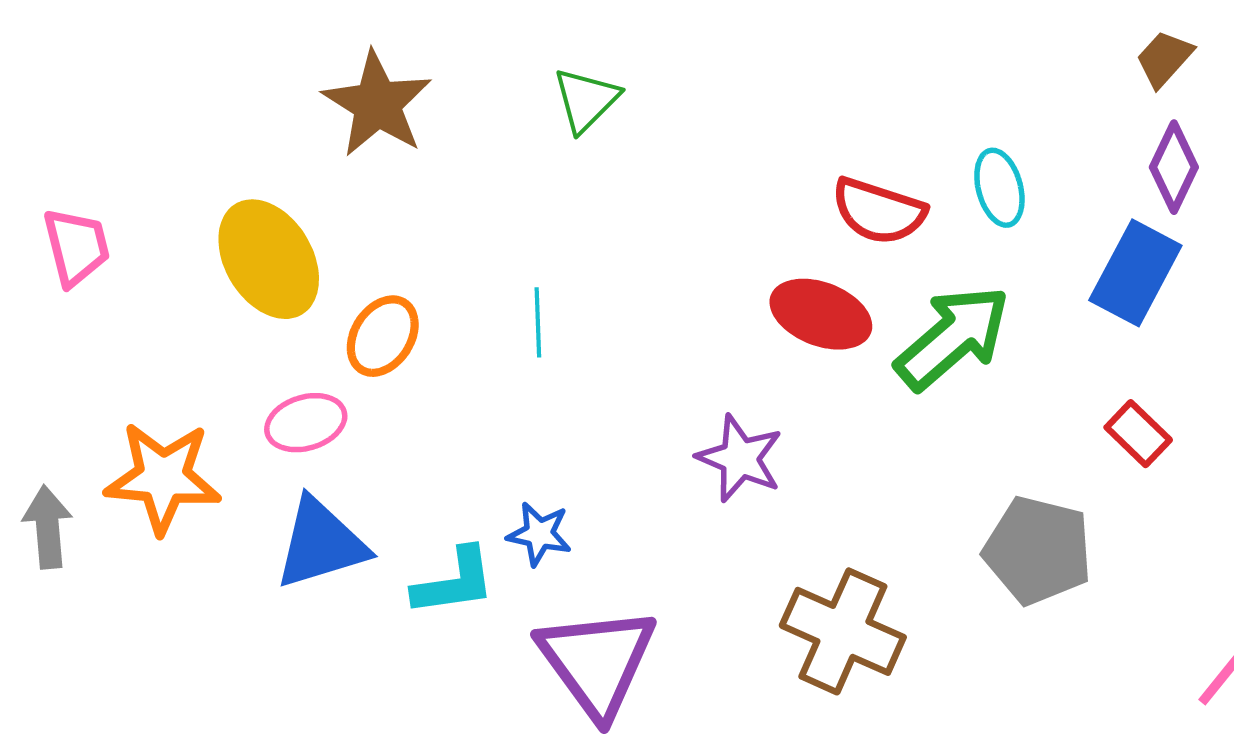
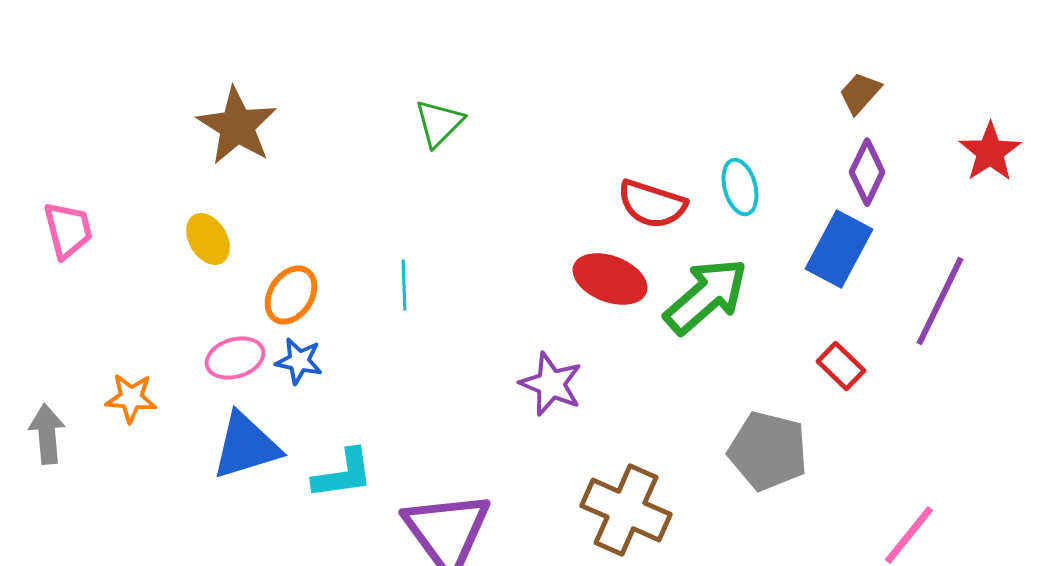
brown star: (377, 104) -> (237, 126), moved
yellow ellipse: (269, 259) -> (208, 239), size x0.6
orange star: (163, 478) -> (131, 398), size x0.6
blue star: (539, 534) -> (299, 361), moved

